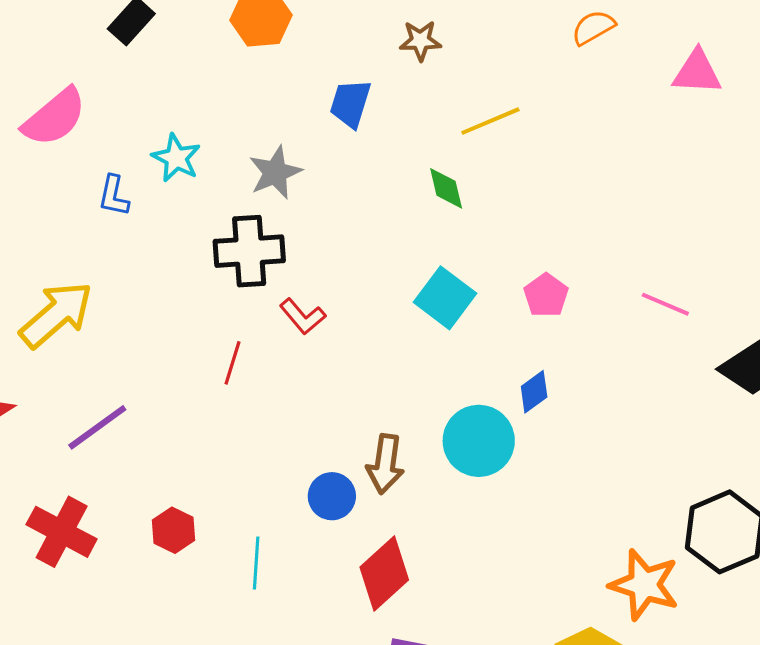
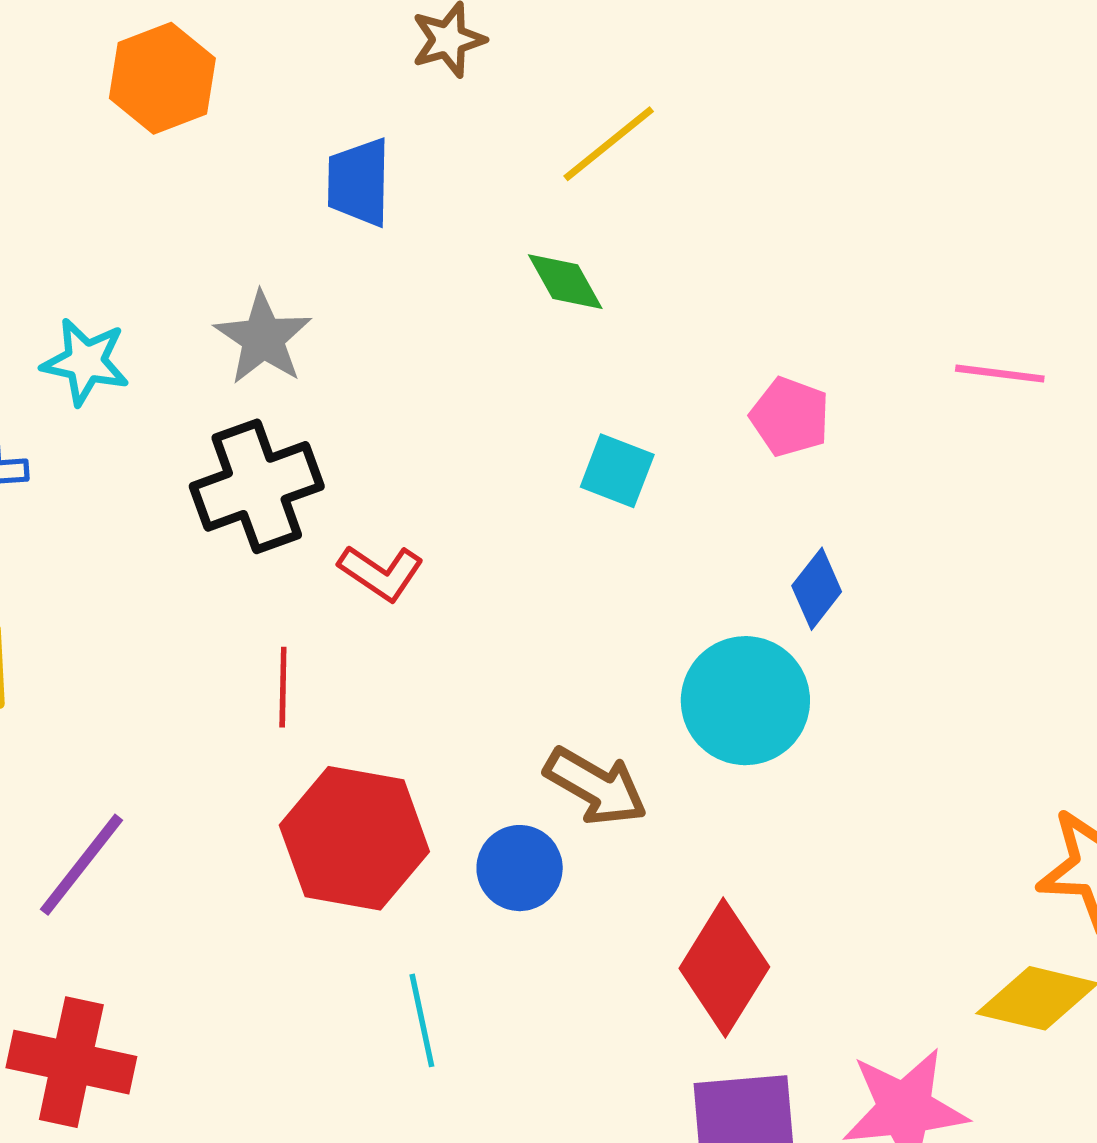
cyan square: (445, 298) -> (617, 471), size x0.7
brown arrow: (385, 464) -> (596, 786), turned -52
red hexagon: (174, 530) -> (354, 838), moved, size x1.8
red diamond: (384, 573) -> (724, 968), moved

